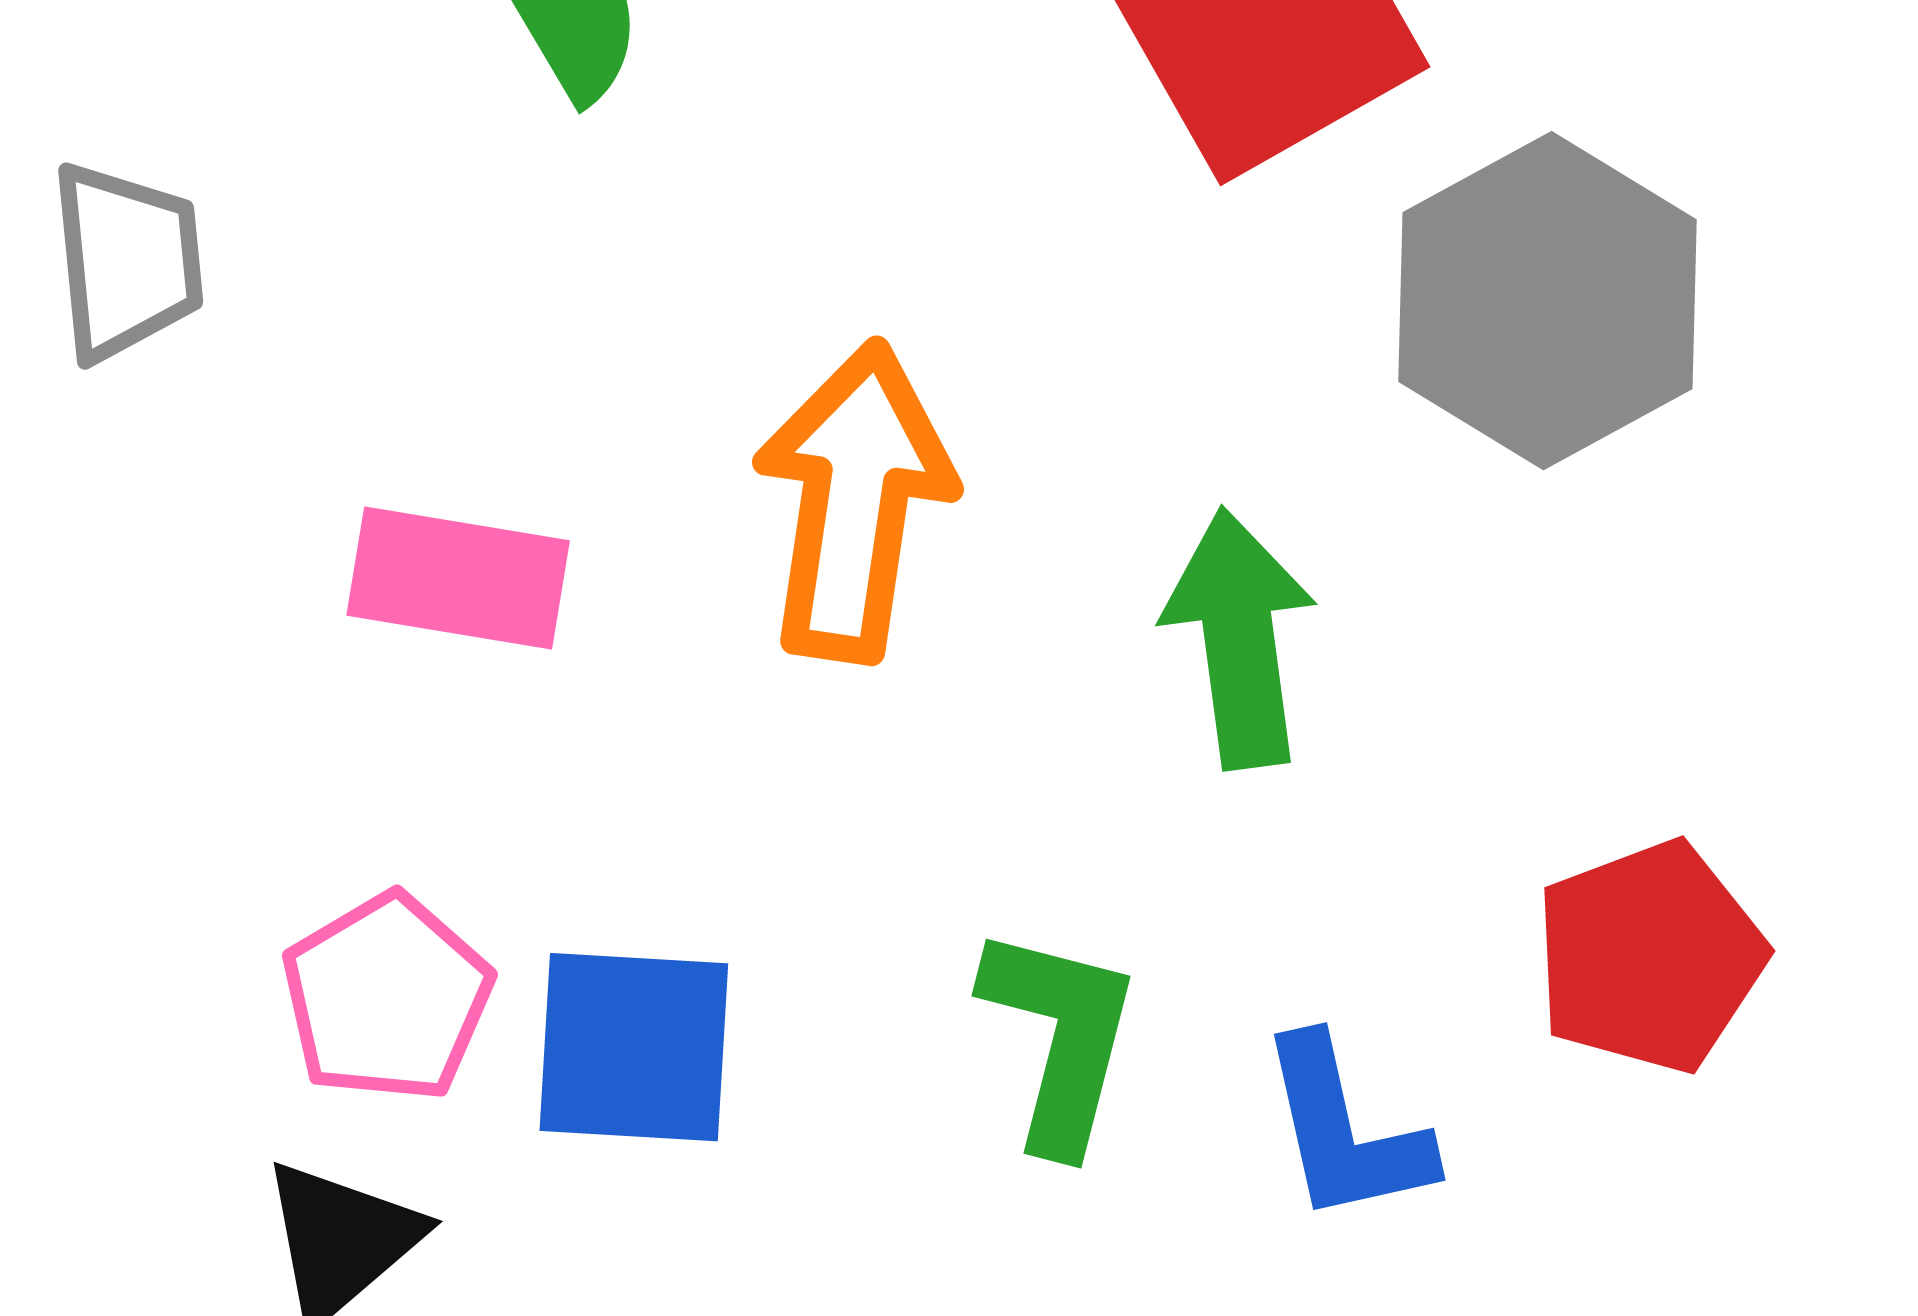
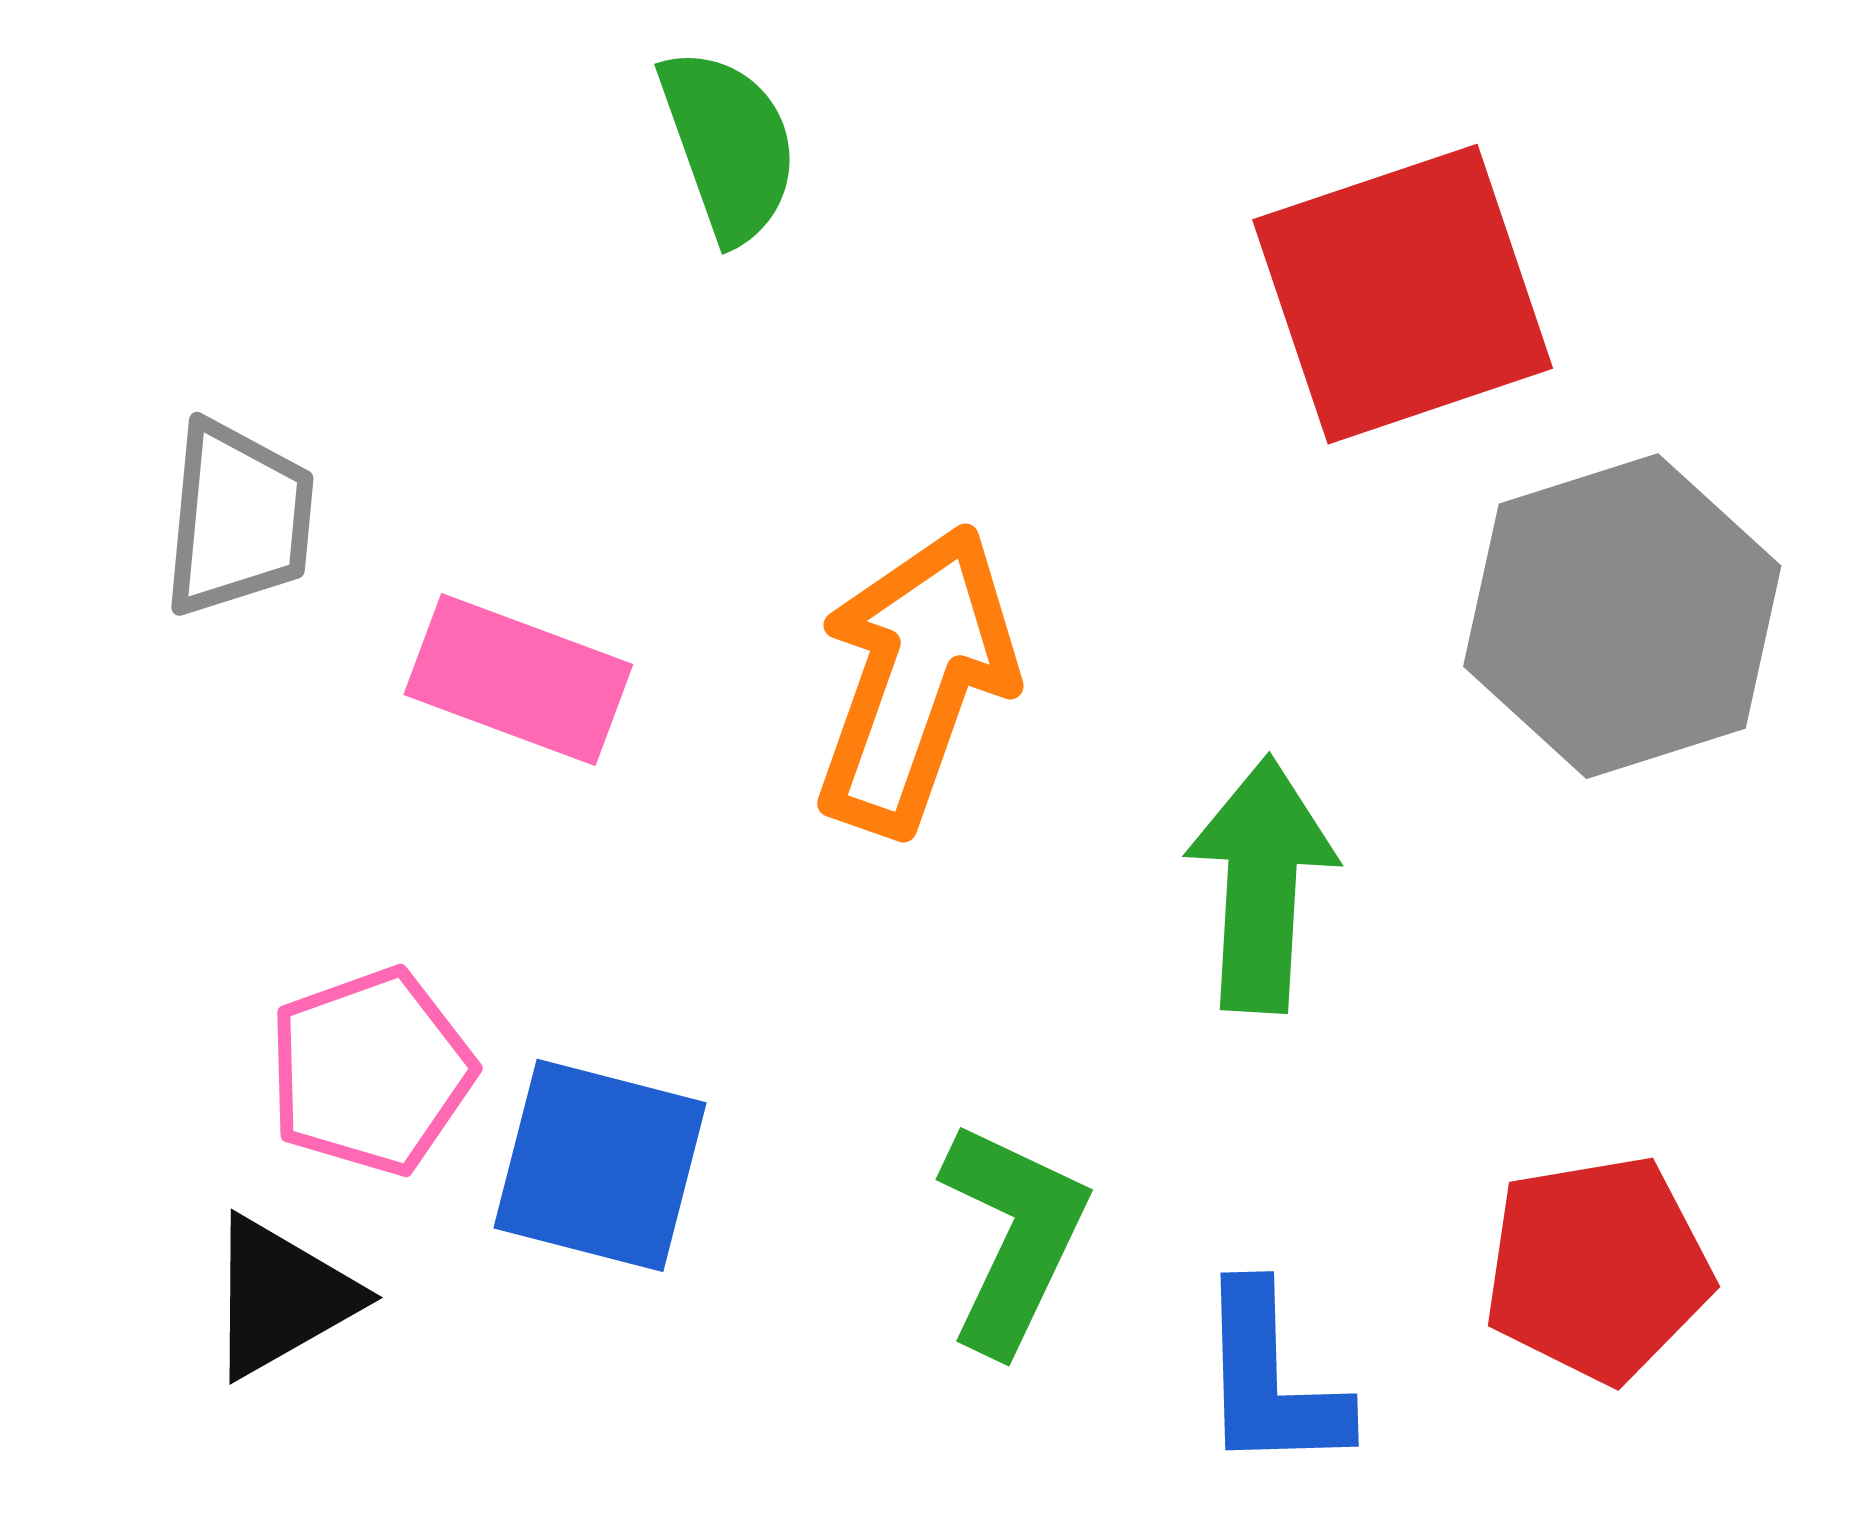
gray trapezoid: (127, 261) -> (238, 518), moved

